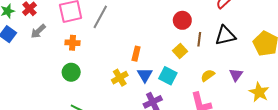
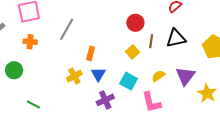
gray line: (100, 17) -> (67, 29), moved
green circle: (71, 72) -> (14, 70), moved
purple triangle: (236, 75) -> (185, 76), size x1.5
cyan square: (168, 76) -> (129, 81), moved

